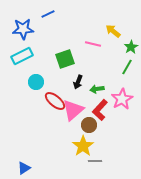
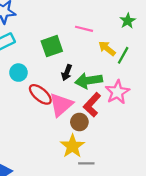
yellow arrow: (113, 31) -> (107, 48), moved
green star: (131, 47) -> (128, 21), moved
green arrow: (97, 89) -> (89, 81), size x1.6

